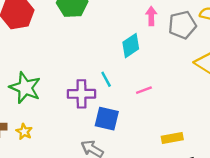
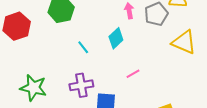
cyan line: (106, 79) -> (83, 47), moved

